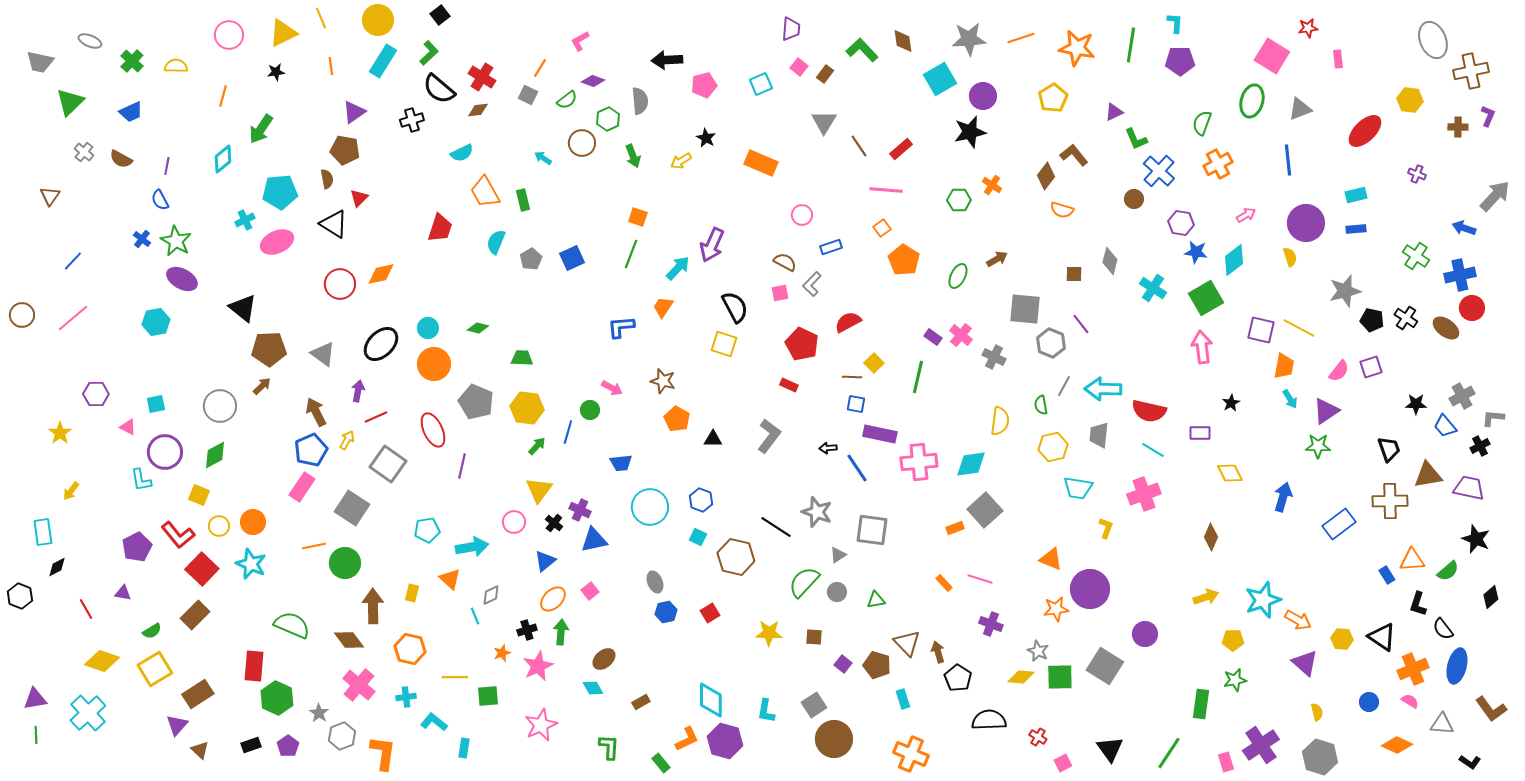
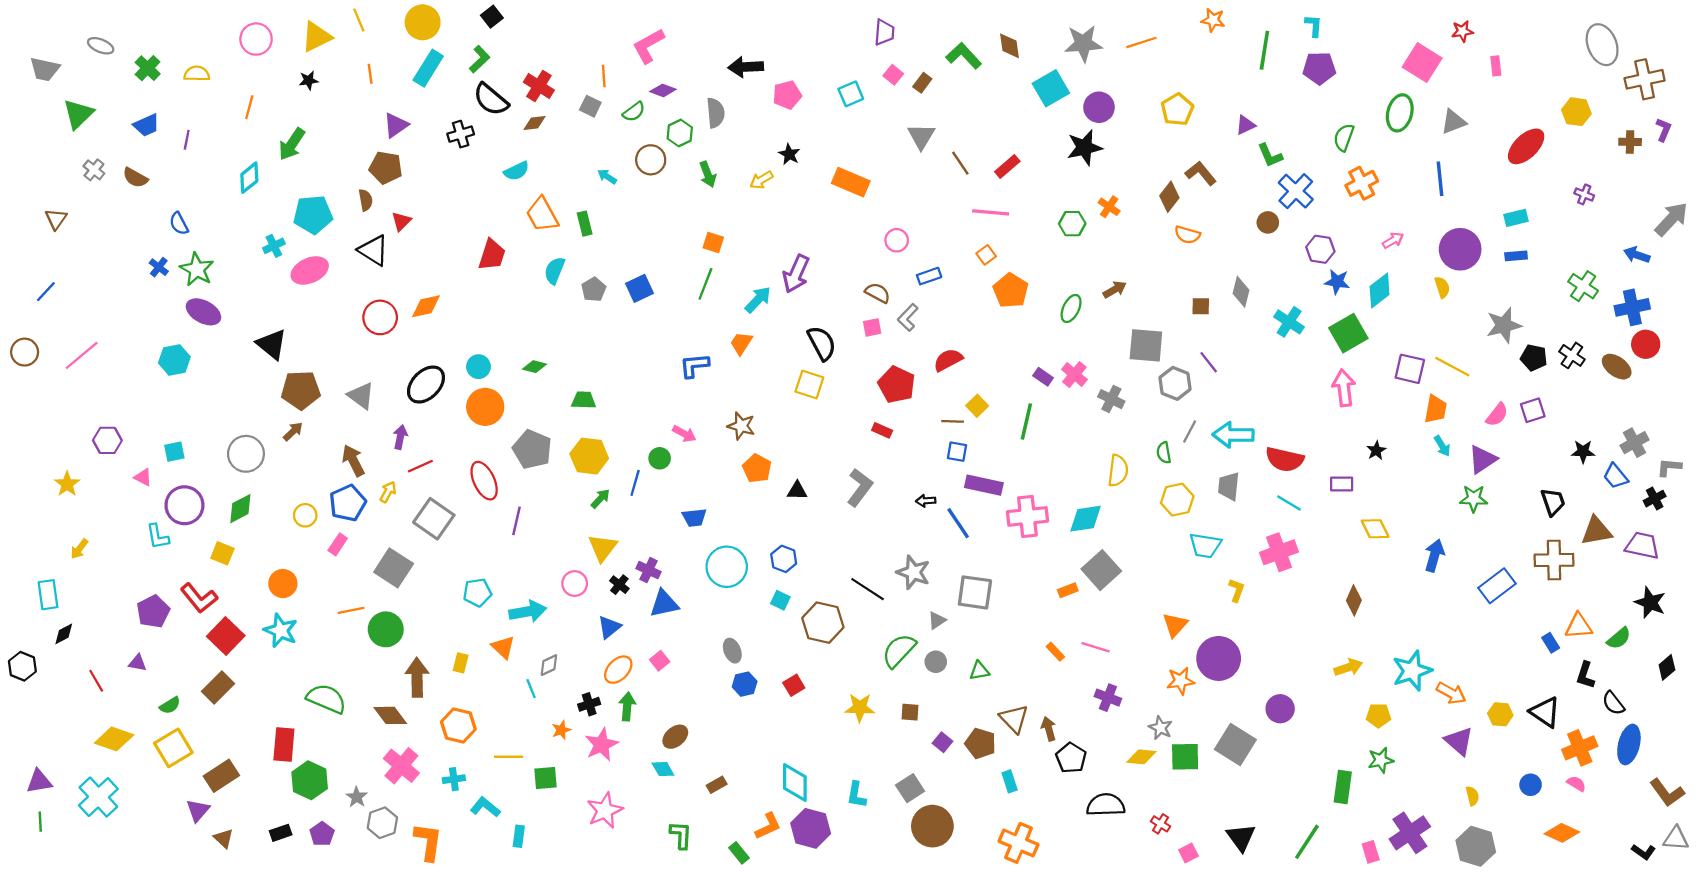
pink L-shape: (580, 41) -> (648, 46), size x1.6
orange star: (1077, 48) -> (1213, 20), moved, size x0.6
orange line: (540, 68) -> (604, 76), turned -36
purple line: (167, 166) -> (187, 140), moved
blue line: (73, 261) -> (46, 292), moved
pink rectangle: (302, 487) -> (338, 544), size x0.7
yellow circle: (219, 526) -> (305, 515), moved
orange triangle: (1051, 559) -> (1175, 625), turned 50
gray triangle: (1442, 724) -> (1676, 838), moved

